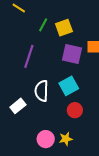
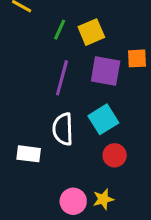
purple line: (29, 56) -> (62, 78), moved
white rectangle: (18, 106) -> (29, 154), turned 49

